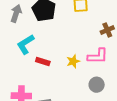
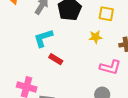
yellow star: (73, 61) -> (95, 37), moved

